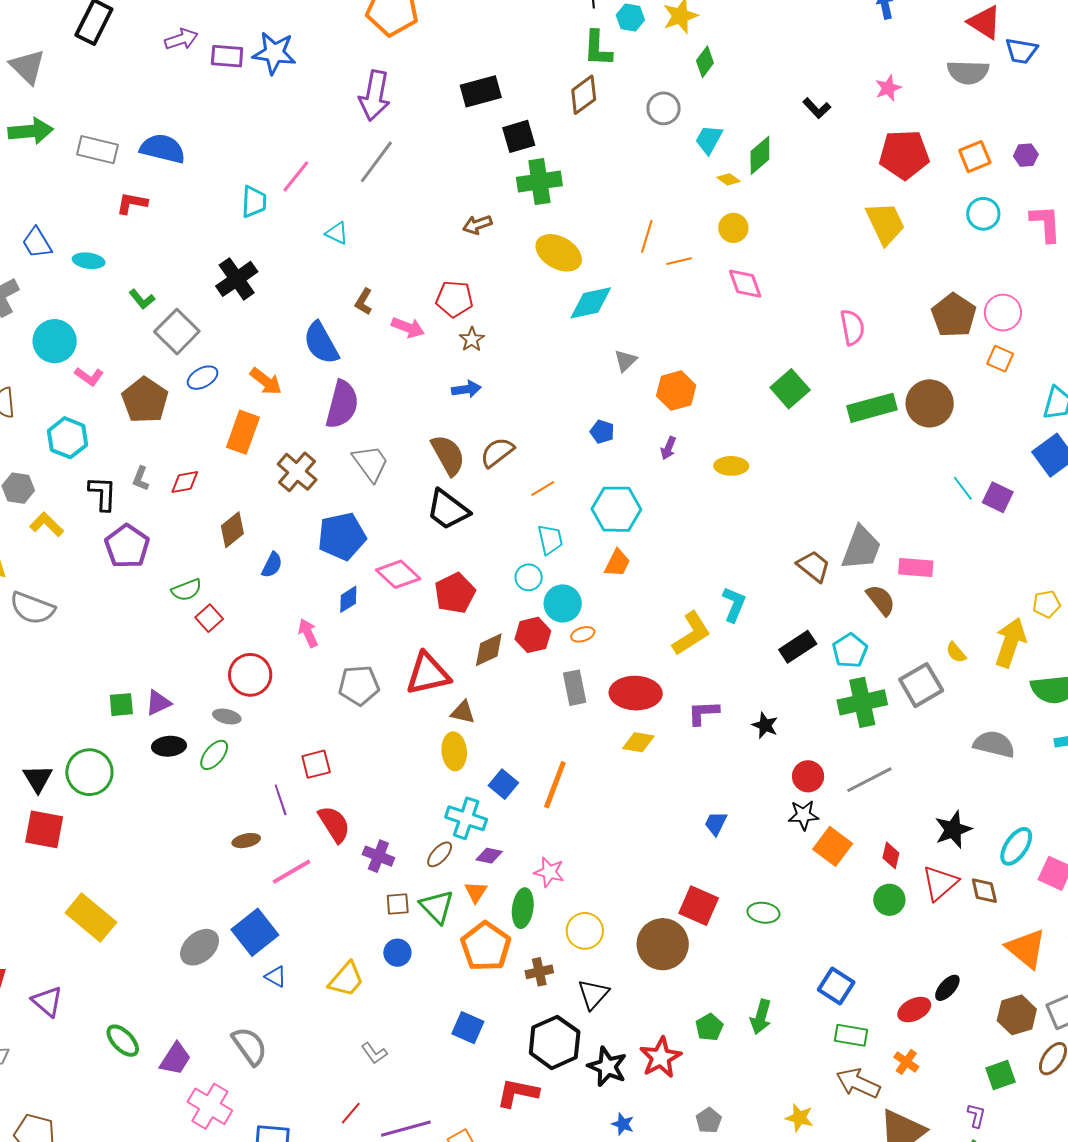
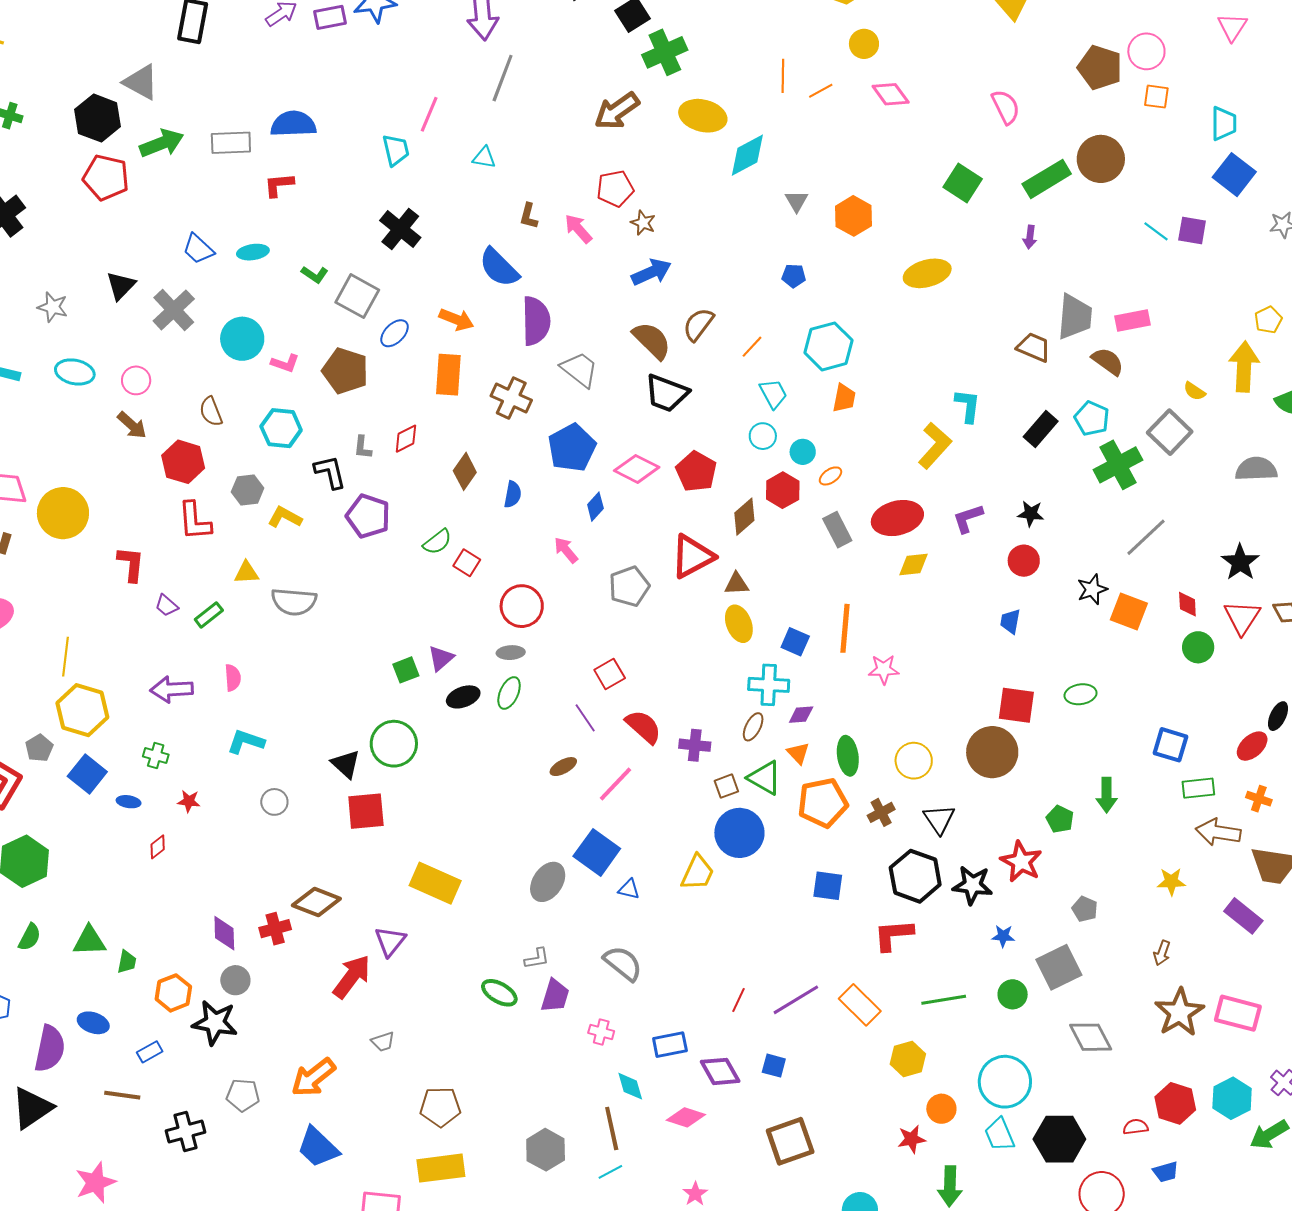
brown arrow: (477, 225) -> (617, 111), size x1.6
pink arrow: (408, 327) -> (578, 229), turned -136
blue arrow: (466, 389) -> (651, 272), size x1.4
purple arrow: (668, 448) -> (1030, 237), moved
yellow ellipse: (731, 466) -> (927, 273), size x1.4
cyan circle: (563, 603) -> (803, 452), size x0.7
red circle: (808, 776) -> (1024, 561), moved
pink star: (549, 872) -> (884, 669), moved
orange pentagon: (486, 946) -> (823, 803), turned -30
blue circle: (397, 953) -> (739, 833), size x1.8
purple triangle: (47, 1001) -> (390, 941), moved, turned 44
gray L-shape: (374, 1053) -> (537, 959), moved, turned -48
pink cross: (210, 1106) -> (601, 1032), size x0.6

